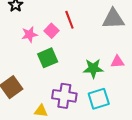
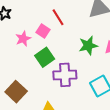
green star: (93, 68) -> (88, 46), moved
purple cross: (64, 96) -> (65, 75), moved

